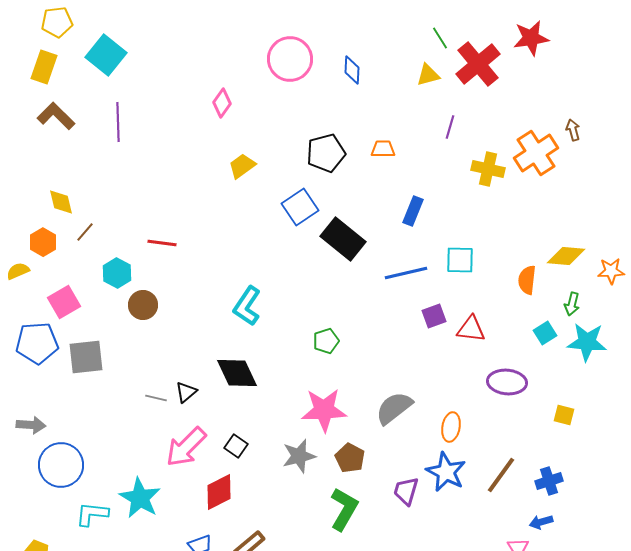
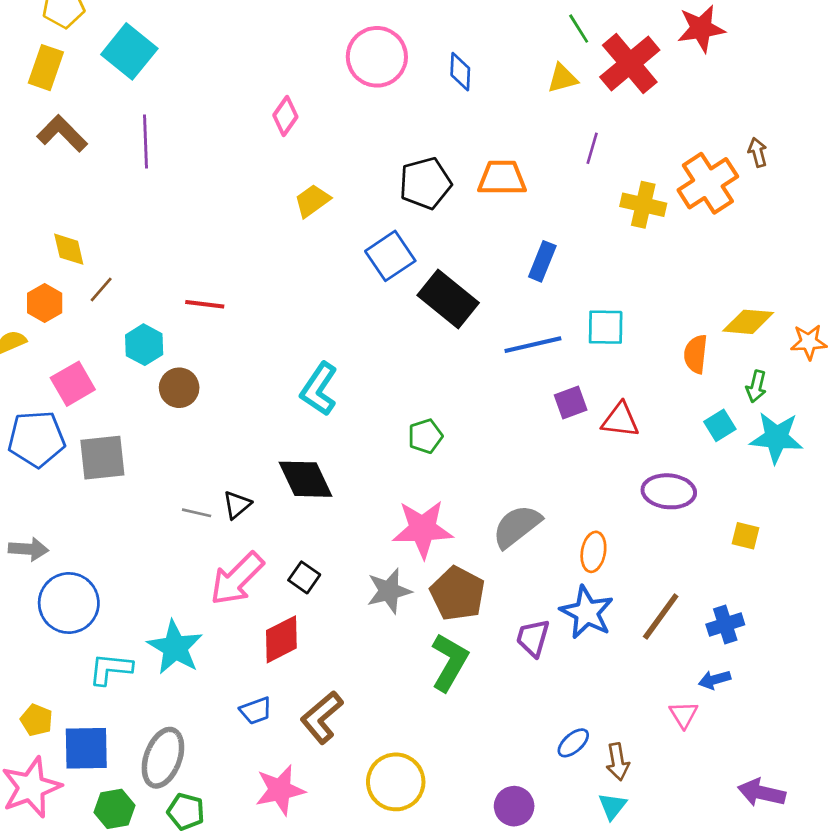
orange trapezoid: (383, 149) -> (502, 178), size x1.5
brown pentagon: (350, 458) -> (458, 594), size x1.4

